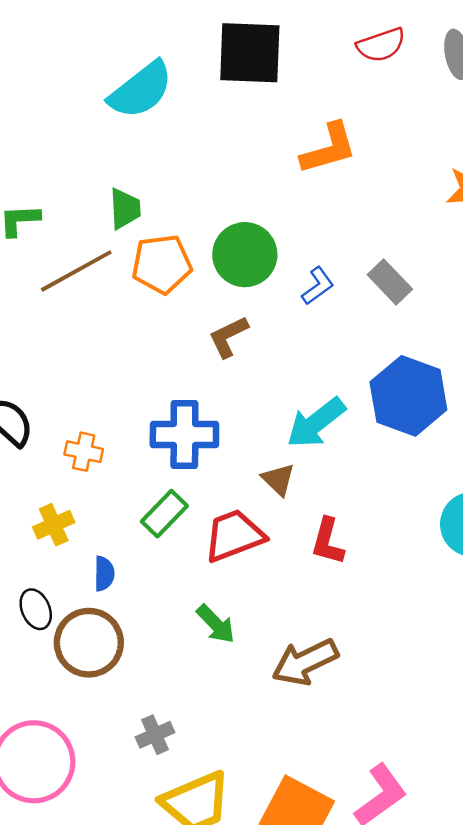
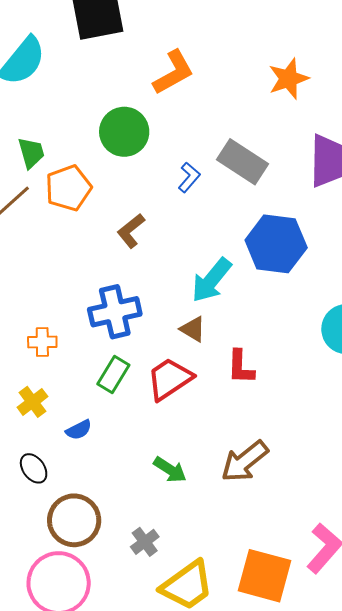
green circle: (245, 255) -> (124, 132), moved
gray rectangle: (390, 282) -> (242, 162), size x1.4
blue semicircle: (104, 574) -> (79, 430), turned 76
green arrow: (216, 624) -> (170, 470), moved
brown circle: (89, 643) -> (74, 520), moved

